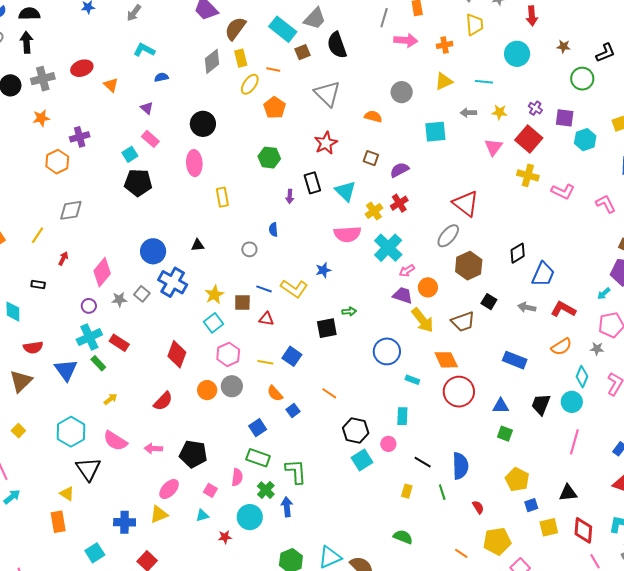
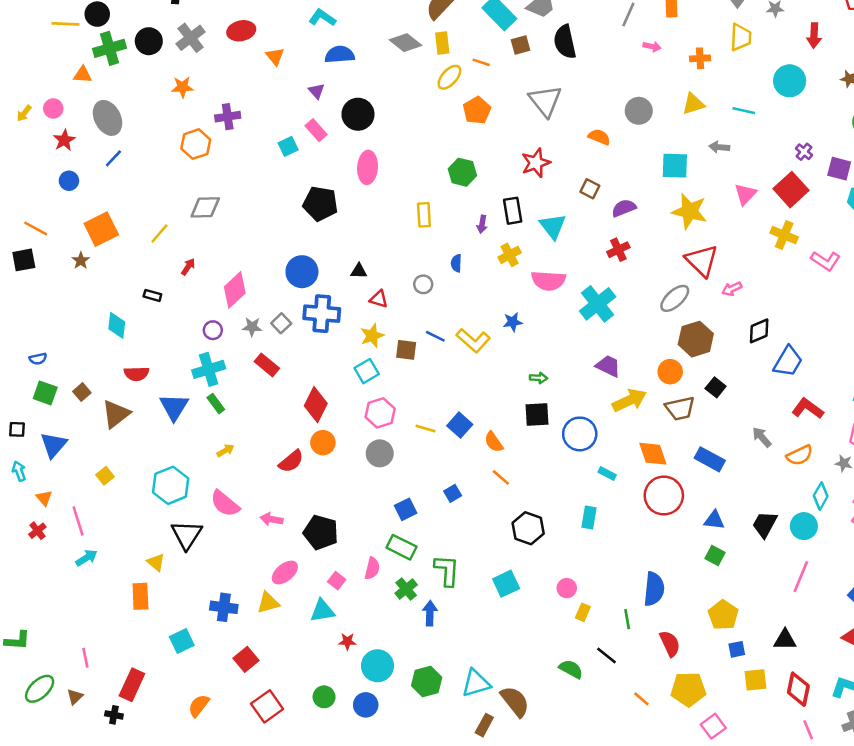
pink arrow: (406, 40) -> (652, 46), size x0.6
gray diamond: (212, 61) -> (406, 43), turned 70
blue semicircle: (161, 77) -> (340, 55), size x1.6
gray cross: (43, 79) -> (191, 38), turned -30
yellow star: (500, 112) -> (690, 211), moved, size x1.8
black circle: (203, 124) -> (358, 114), moved
black pentagon: (138, 183) -> (320, 204), moved
yellow rectangle: (222, 197) -> (424, 215), moved
yellow cross: (374, 211) -> (510, 255), moved
pink arrow: (407, 271) -> (732, 289), moved
blue cross: (173, 282) -> (322, 314), turned -32
orange circle: (428, 287) -> (670, 372), moved
gray arrow: (527, 307) -> (762, 437), moved, turned 30
red triangle: (266, 319) -> (379, 299), moved
yellow arrow: (423, 320) -> (629, 400), turned -84
black square: (327, 328) -> (537, 415), moved
red rectangle: (119, 343) -> (267, 365), moved
blue rectangle: (515, 360) -> (710, 459), moved
orange circle: (207, 390) -> (323, 443), moved
orange semicircle: (275, 393) -> (494, 442), moved
pink circle: (388, 444) -> (567, 588), moved
cyan square: (362, 460) -> (506, 584), moved
black line: (423, 462) -> (606, 656), moved
red semicircle: (478, 507) -> (670, 644), size x1.5
cyan triangle: (202, 515) -> (322, 611), size x1.5
cyan circle: (250, 517) -> (377, 666), moved

